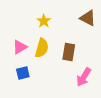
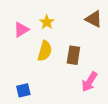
pink triangle: (20, 47) -> (21, 30), moved
blue square: (23, 73) -> (23, 90), moved

